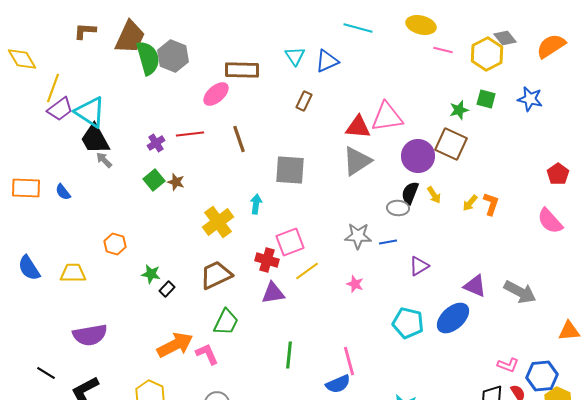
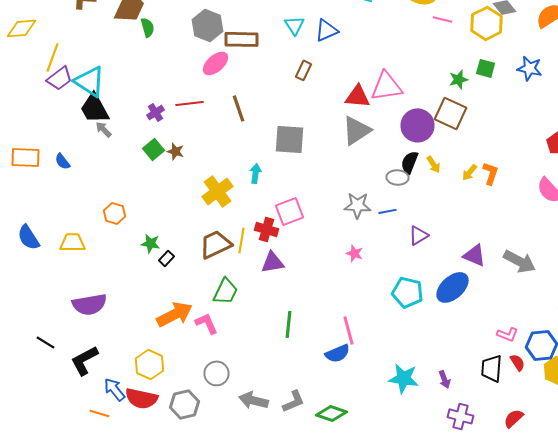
gray hexagon: (173, 56) -> (208, 25), moved
green semicircle: (148, 58) -> (148, 27), size x0.6
yellow diamond: (22, 59) -> (22, 28), turned -64
yellow line: (307, 271) -> (242, 240), moved, turned -45

